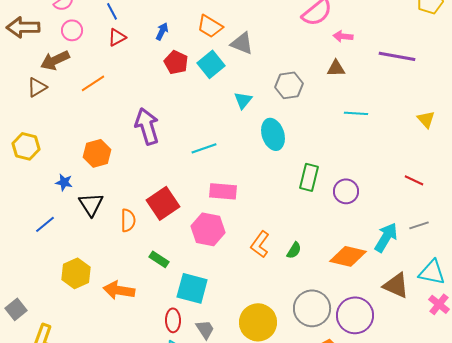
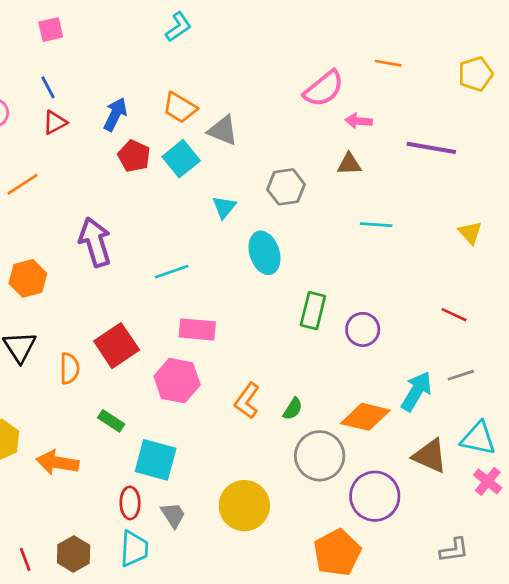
blue arrow: (162, 31) -> (115, 114), size x1.4
gray circle: (312, 308) -> (320, 456), moved

